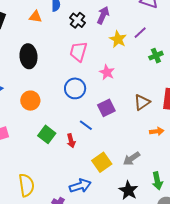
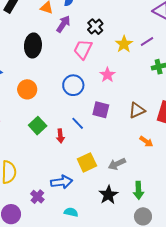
purple arrow: (103, 15) -> (63, 24), moved
black cross: (78, 20) -> (95, 27), moved
purple square: (106, 108) -> (101, 110), turned 30
orange arrow: (157, 131) -> (146, 141), turned 32

